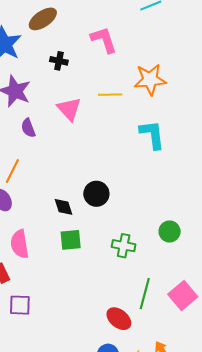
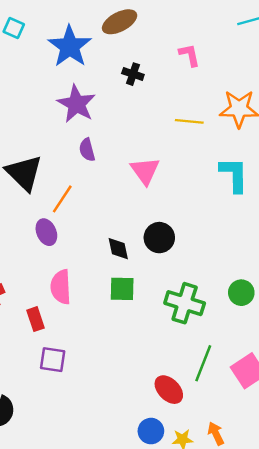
pink L-shape: (104, 40) -> (189, 55), size x0.7
pink triangle: (69, 109) -> (145, 171), moved
green cross: (124, 246) -> (185, 303), size x1.4

